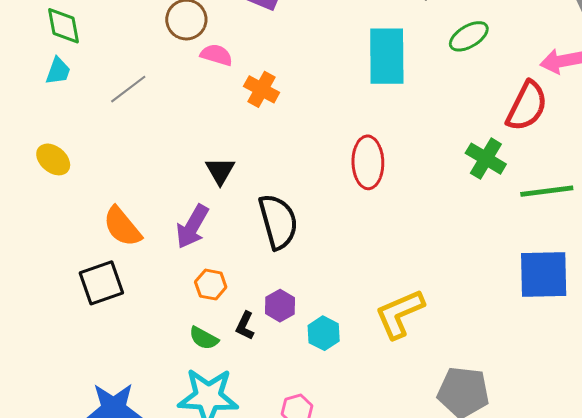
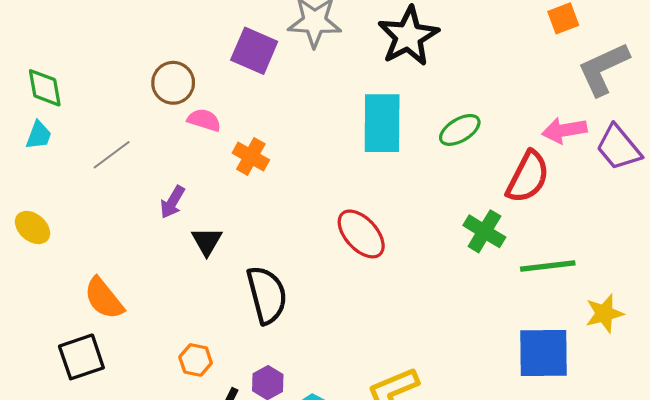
green ellipse: (469, 36) -> (460, 130), moved
red ellipse: (368, 162) -> (361, 234), turned -42
purple arrow: (192, 227) -> (172, 202), moved, size x0.7

